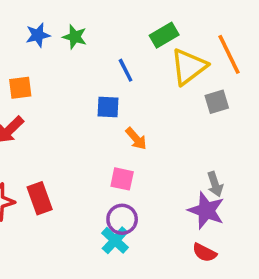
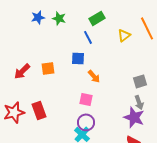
green rectangle: (164, 35) -> (97, 18), moved
yellow triangle: (189, 67) -> (124, 35), size x0.6
orange square: (20, 88) -> (48, 68), moved
gray square: (217, 102) -> (140, 81), moved

